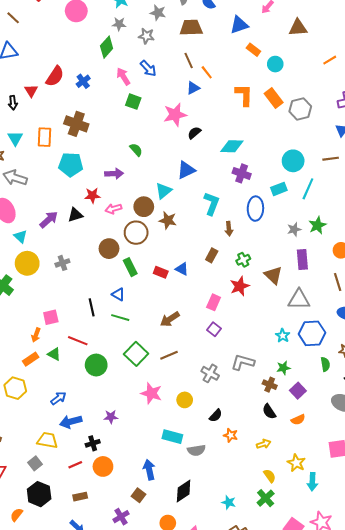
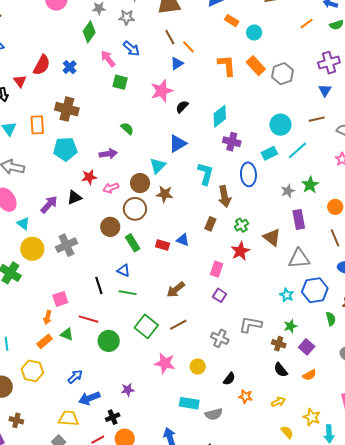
cyan diamond: (232, 146) -> (220, 116), turned -35
cyan line: (308, 189) -> (297, 150), turned 30
brown arrow: (229, 229) -> (225, 196), size x1.5
gray cross: (62, 263) -> (66, 245), size x1.5

